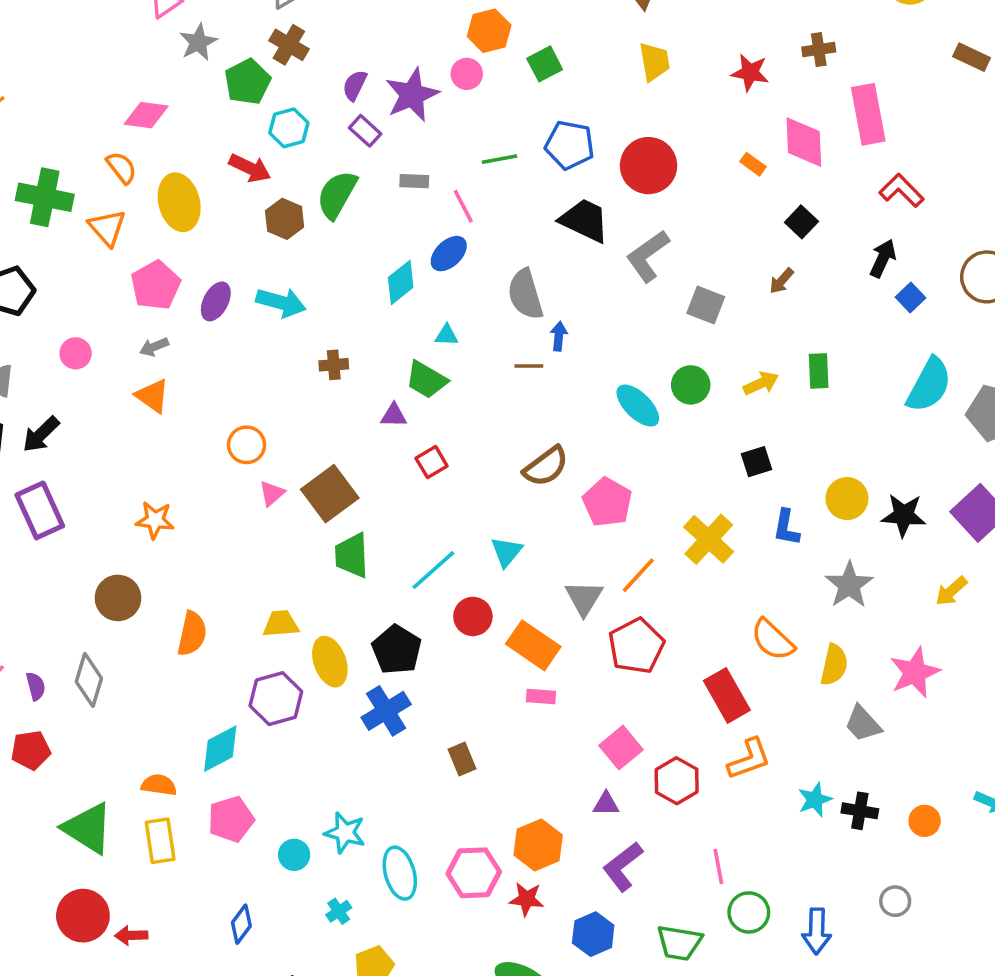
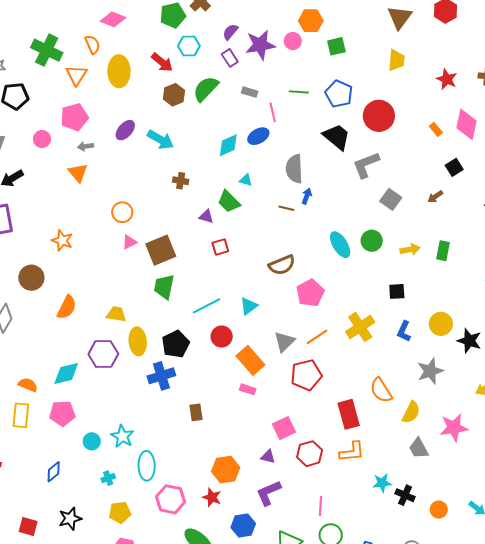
pink pentagon: (156, 285) -> (74, 117), moved
pink hexagon: (474, 873) -> (170, 499), moved

